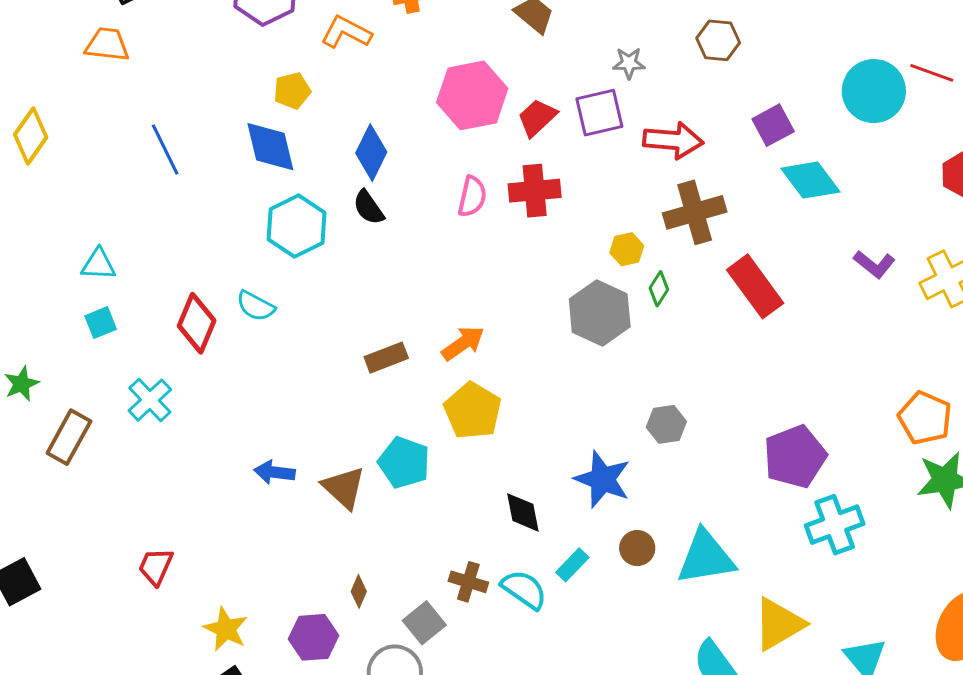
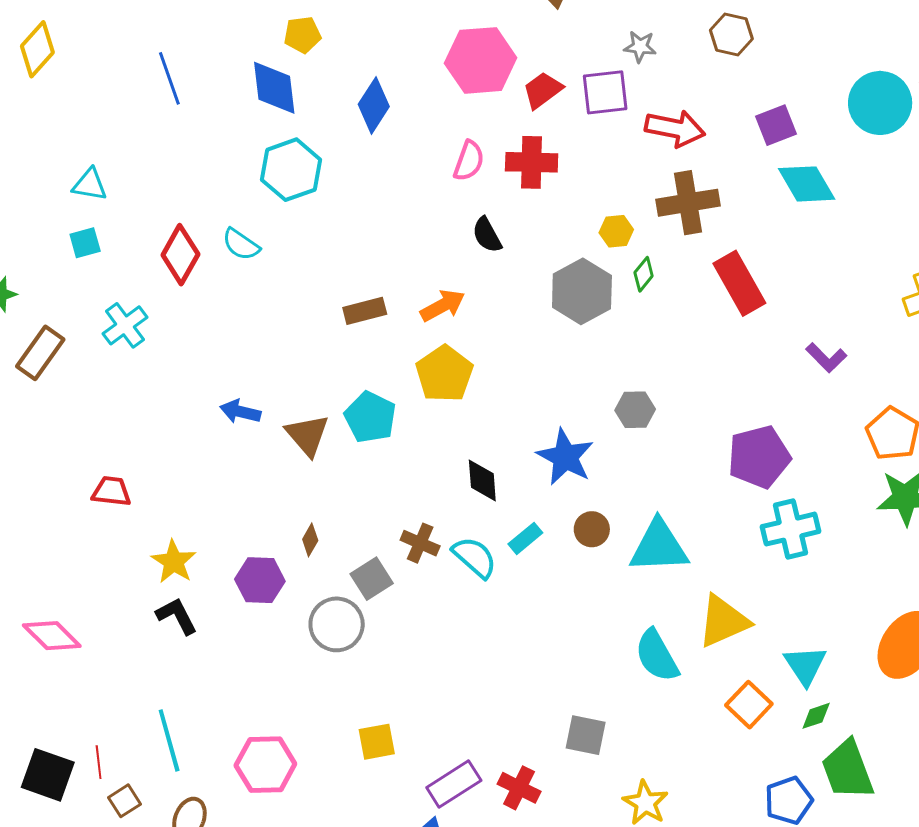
black semicircle: (369, 207) -> (487, 235), moved
purple L-shape: (874, 264) -> (826, 358), moved
red trapezoid: (156, 567) -> (111, 491), turned 66

